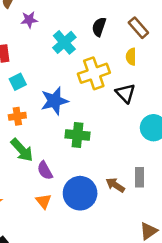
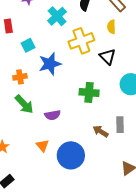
cyan square: (18, 82) -> (28, 45), moved
green cross: (78, 135) -> (89, 92), moved
purple semicircle: (45, 170) -> (52, 115), moved, turned -70
blue circle: (80, 193) -> (71, 155), moved

